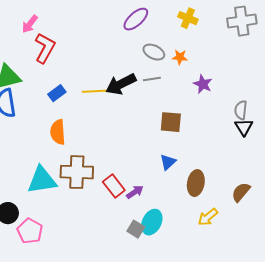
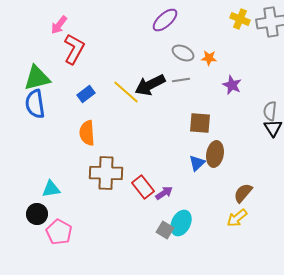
yellow cross: (188, 18) -> (240, 19), moved
yellow line: (97, 91) -> (126, 92), turned 44
cyan triangle: (42, 180) -> (51, 189), moved, size x0.6
brown ellipse: (196, 183) -> (215, 154), moved
brown semicircle: (241, 192) -> (243, 193), moved

